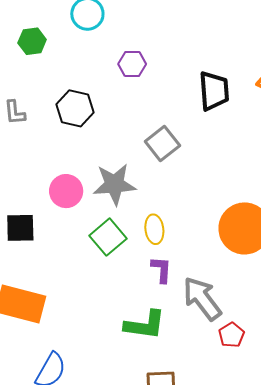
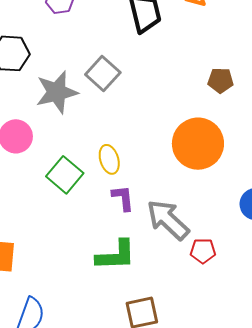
gray star: (114, 184) -> (57, 92), moved
red pentagon: (231, 335) -> (203, 251), turned -30

